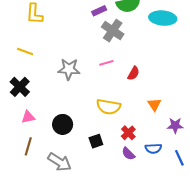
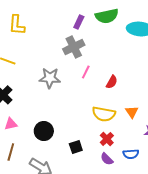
purple rectangle: (99, 11) -> (79, 22), turned -40
gray cross: (113, 31) -> (74, 47), moved, turned 30
pink line: (106, 63) -> (86, 72), turned -48
yellow semicircle: (108, 107) -> (104, 114), moved

